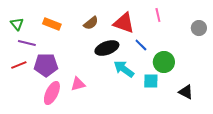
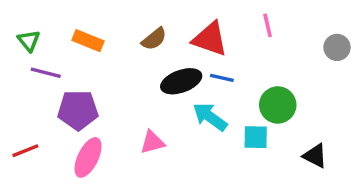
blue line: (141, 45) -> (222, 78), moved, turned -32
red line: (19, 65) -> (25, 151), moved
pink triangle: (78, 84) -> (152, 142), moved

